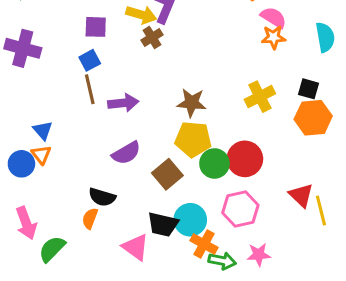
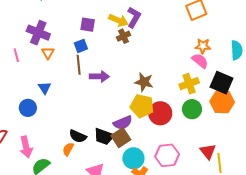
pink semicircle: (273, 17) -> (200, 61), moved
black square: (309, 89) -> (221, 83), size x1.6
purple semicircle: (126, 153) -> (123, 123), moved
orange triangle: (41, 155) -> (48, 53), moved
red circle: (245, 159) -> (160, 113), moved
green circle: (214, 163) -> (192, 109), moved
brown square: (167, 174) -> (121, 138), moved
black trapezoid: (163, 224) -> (104, 136), moved

